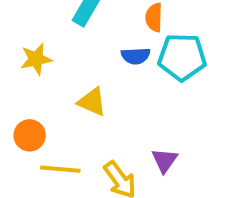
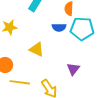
purple triangle: (165, 160) -> (73, 69), moved

